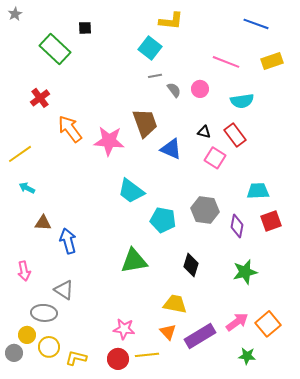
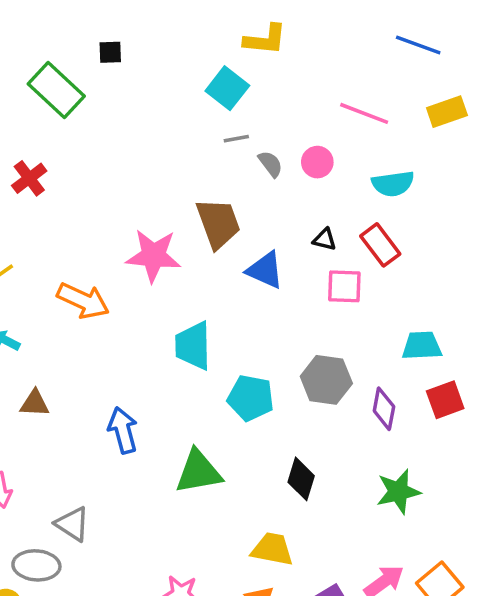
orange arrow: (70, 129) -> (83, 301), moved, turned 152
pink square: (215, 158) -> (344, 286), turned -30
cyan trapezoid: (131, 191) -> (193, 346), turned 52
blue arrow: (68, 241) -> (123, 430), moved

